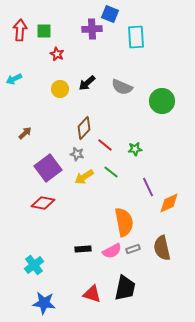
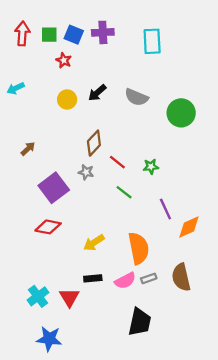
blue square: (110, 14) -> (74, 35), moved
yellow arrow: (84, 177) -> (94, 243), moved
red triangle: (92, 294) -> (69, 297), moved, turned 42

